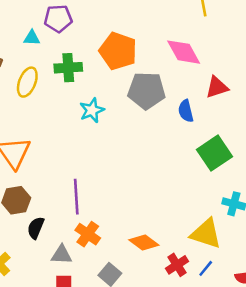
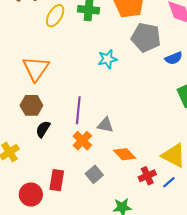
cyan star: (92, 110) -> (108, 59), moved
blue semicircle: (186, 111) -> (174, 58), turned -108
gray triangle: (62, 255) -> (105, 125), moved

